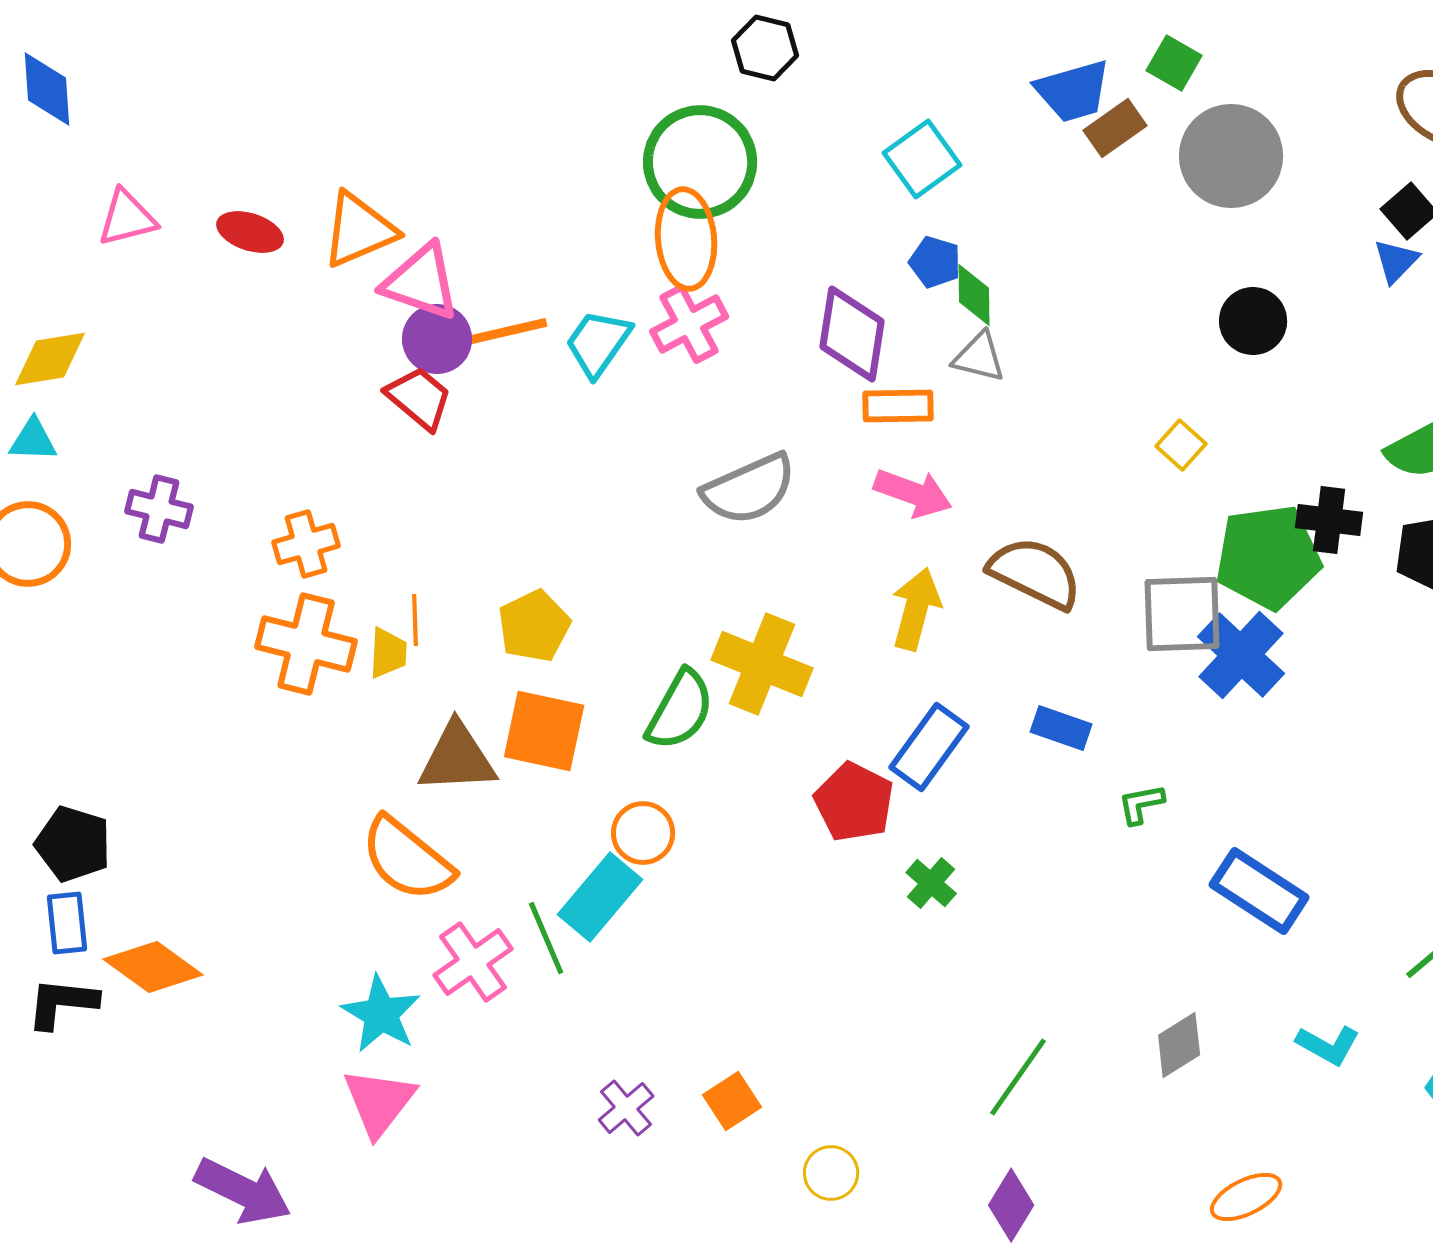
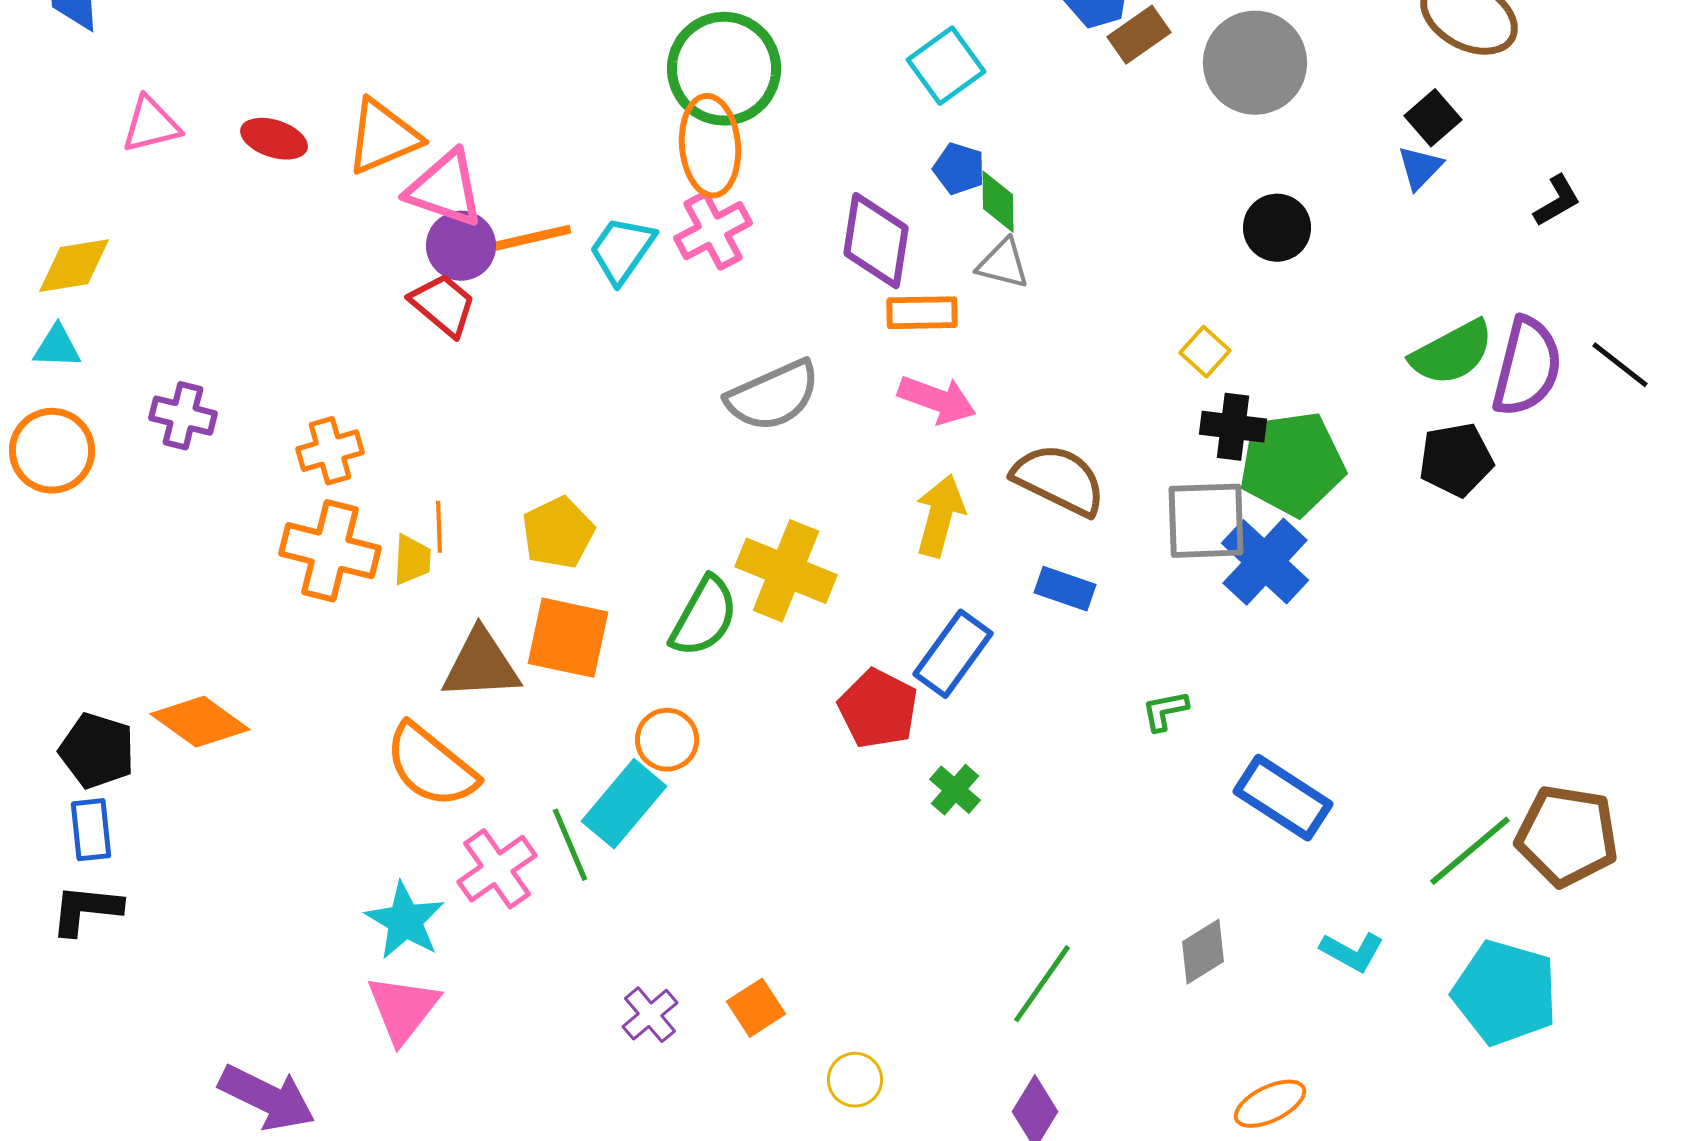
black cross: (1329, 520) -> (1233, 427), moved
blue rectangle: (1061, 728) -> (1065, 589), moved
orange diamond: (153, 967) -> (200, 722), moved

